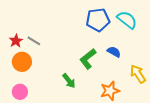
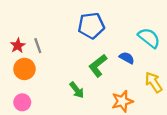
blue pentagon: (98, 20) -> (91, 26), moved
cyan semicircle: (127, 20) -> (149, 38), moved
gray line: (34, 41) -> (38, 46), turned 40

